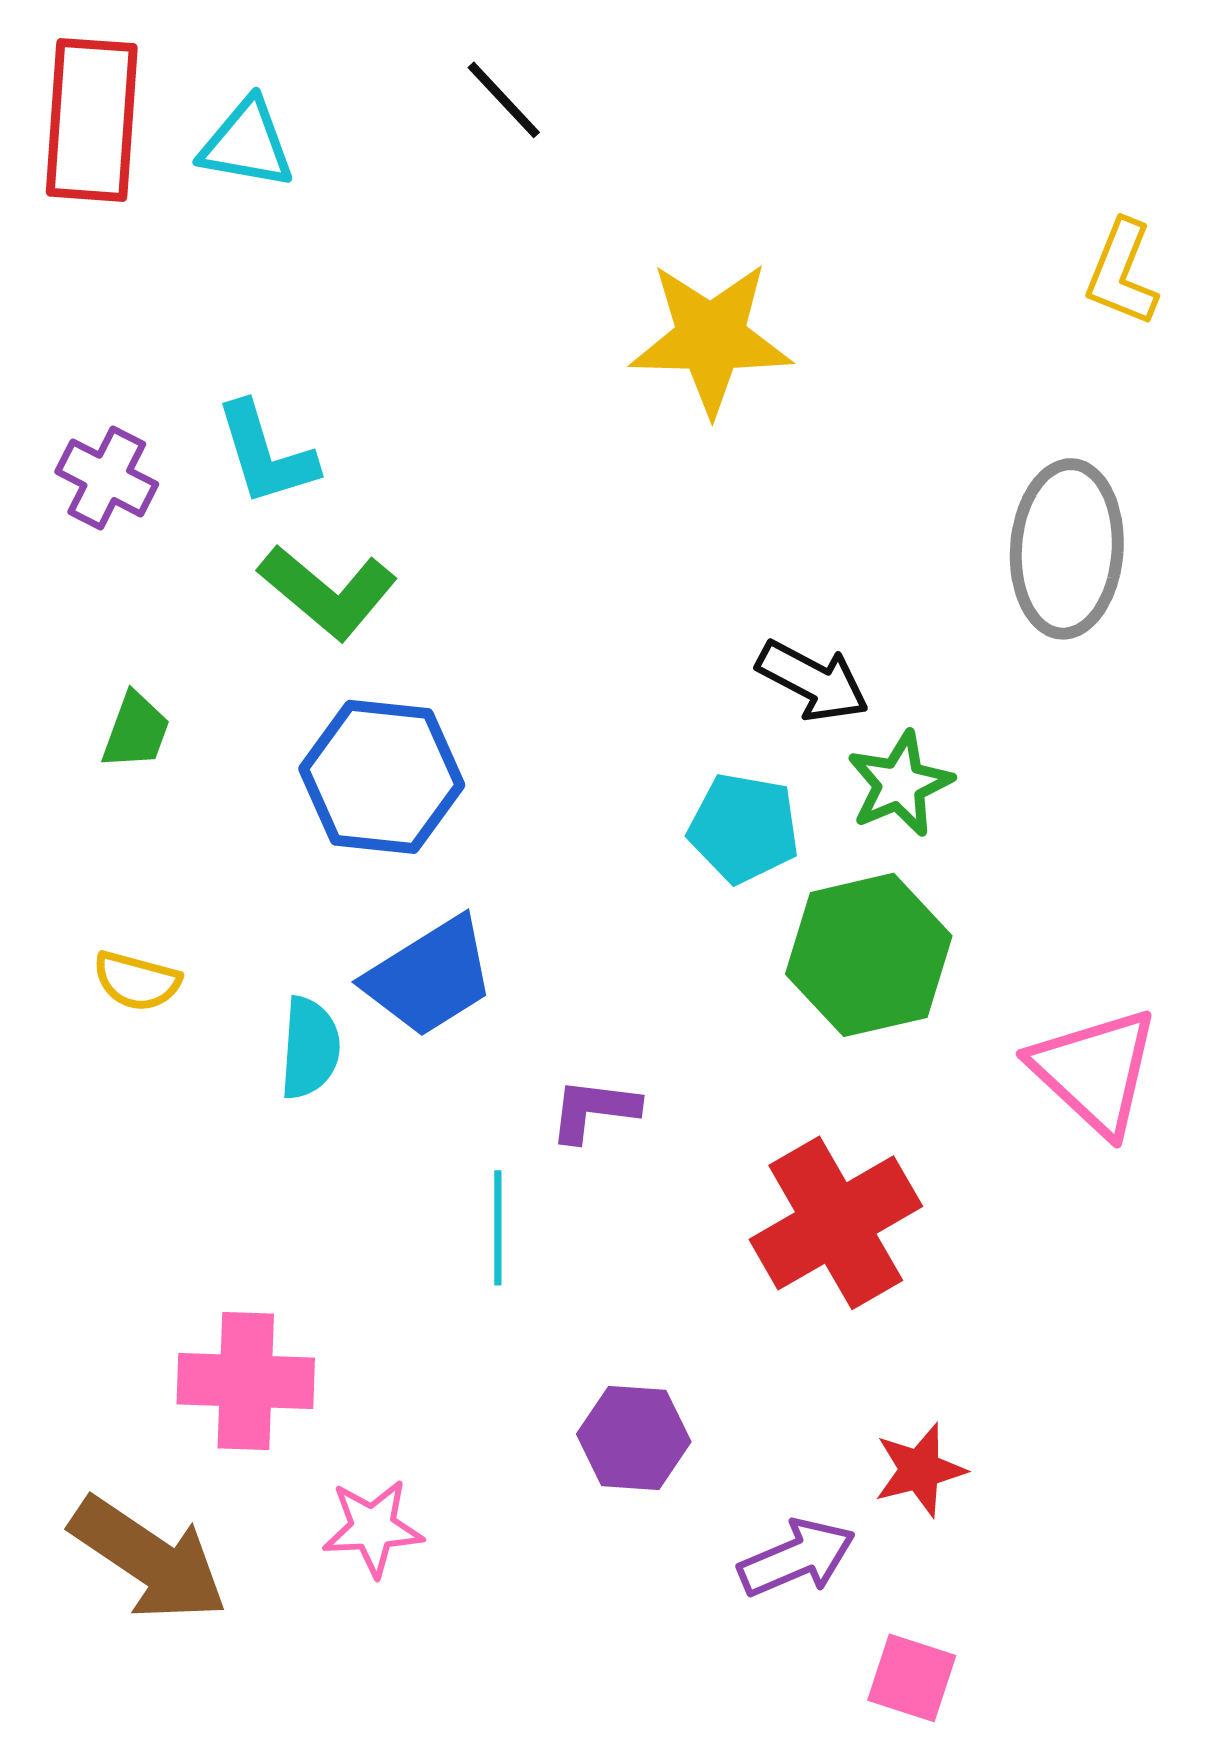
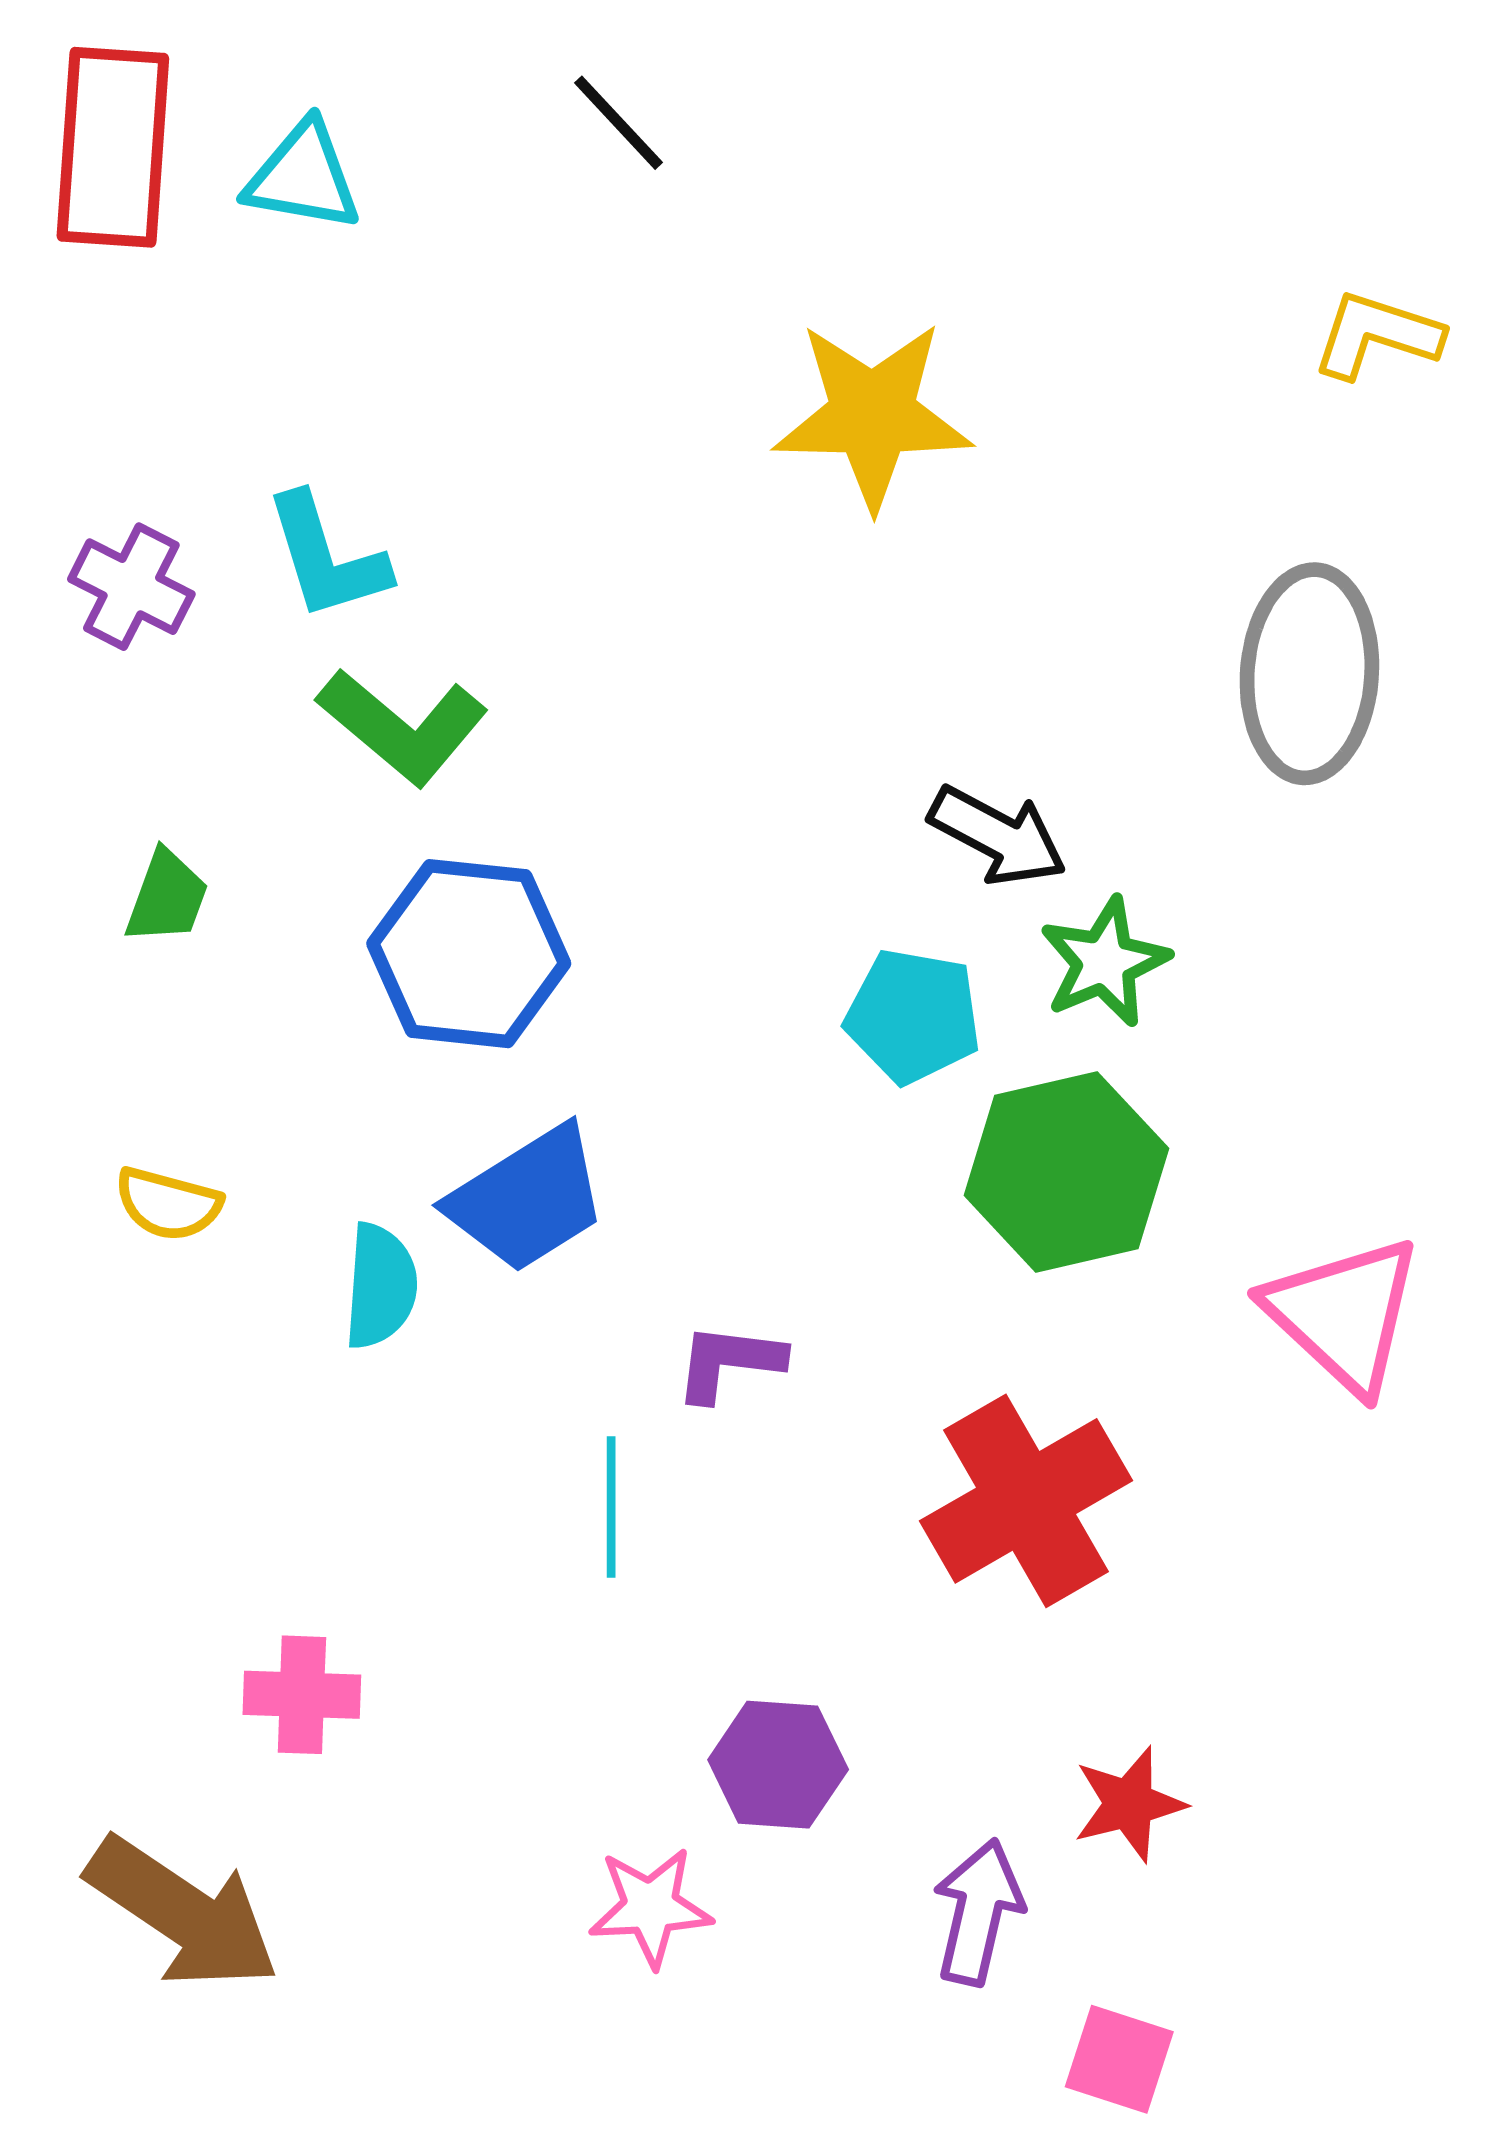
yellow L-shape: (1122, 273) -> (1377, 335), turned 86
pink cross: (246, 1381) -> (302, 1695), size x0.7
pink star: (373, 1528) -> (650, 1907), moved
purple arrow: (797, 1558) -> (978, 1912), turned -54

